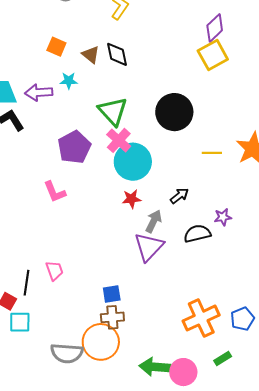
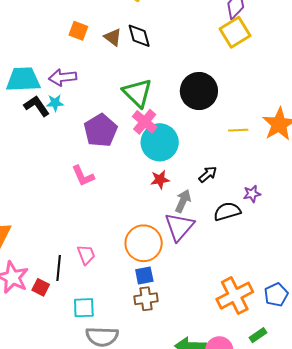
cyan star: (69, 81) -> (55, 103), moved
cyan square: (20, 322) -> (84, 308), moved
orange circle: (101, 342) -> (144, 243), moved

